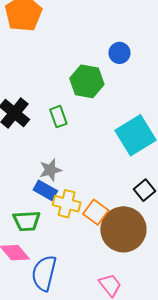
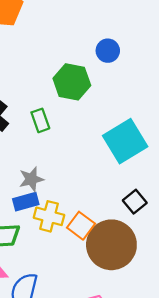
blue rectangle: (45, 190) -> (26, 202), turned -45

